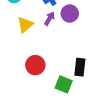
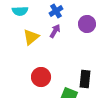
purple circle: (70, 14) -> (87, 24), moved

